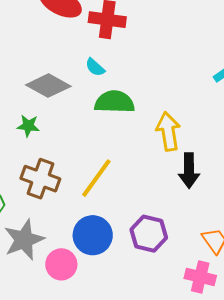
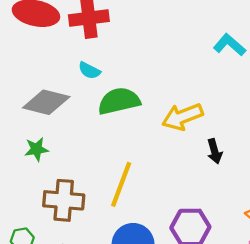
yellow arrow: (168, 131) -> (182, 117), turned -87
black arrow: (189, 171) -> (215, 151), size x0.7

